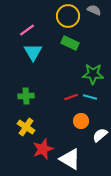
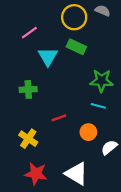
cyan triangle: (33, 52) -> (48, 57), moved
green cross: (26, 96) -> (28, 89), moved
red line: (71, 97) -> (59, 118), moved
red star: (43, 149) -> (36, 174), moved, turned 30

